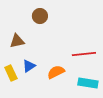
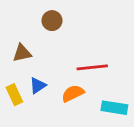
red line: (84, 54) -> (92, 67), moved

